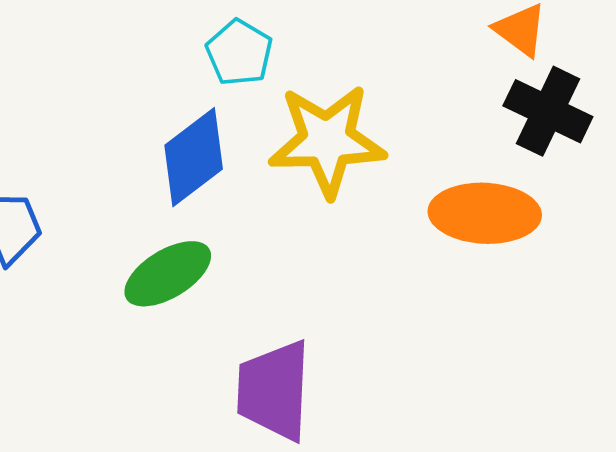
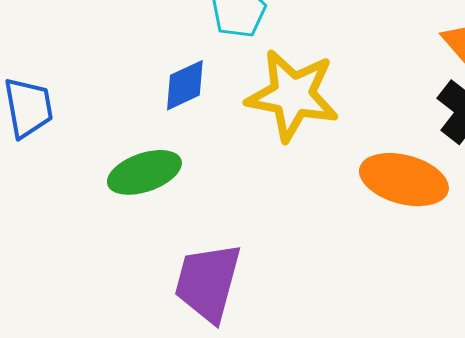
blue diamond: (194, 157) -> (185, 85), size x0.7

